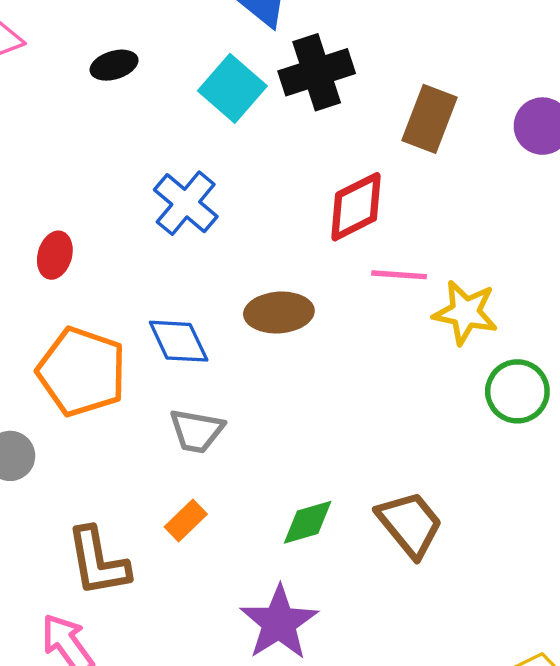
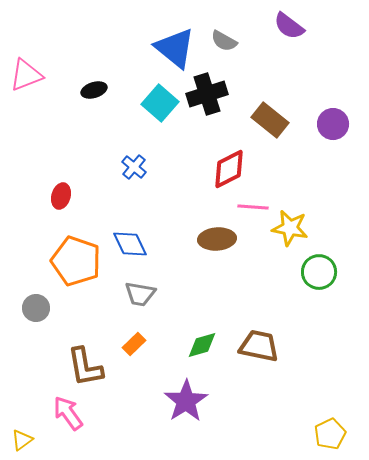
brown rectangle: (430, 119) -> (270, 120), turned -72
blue cross: (186, 203) -> (134, 167), size x0.7
brown ellipse: (279, 312) -> (217, 239), moved
brown trapezoid: (410, 524) -> (259, 346), turned -39

